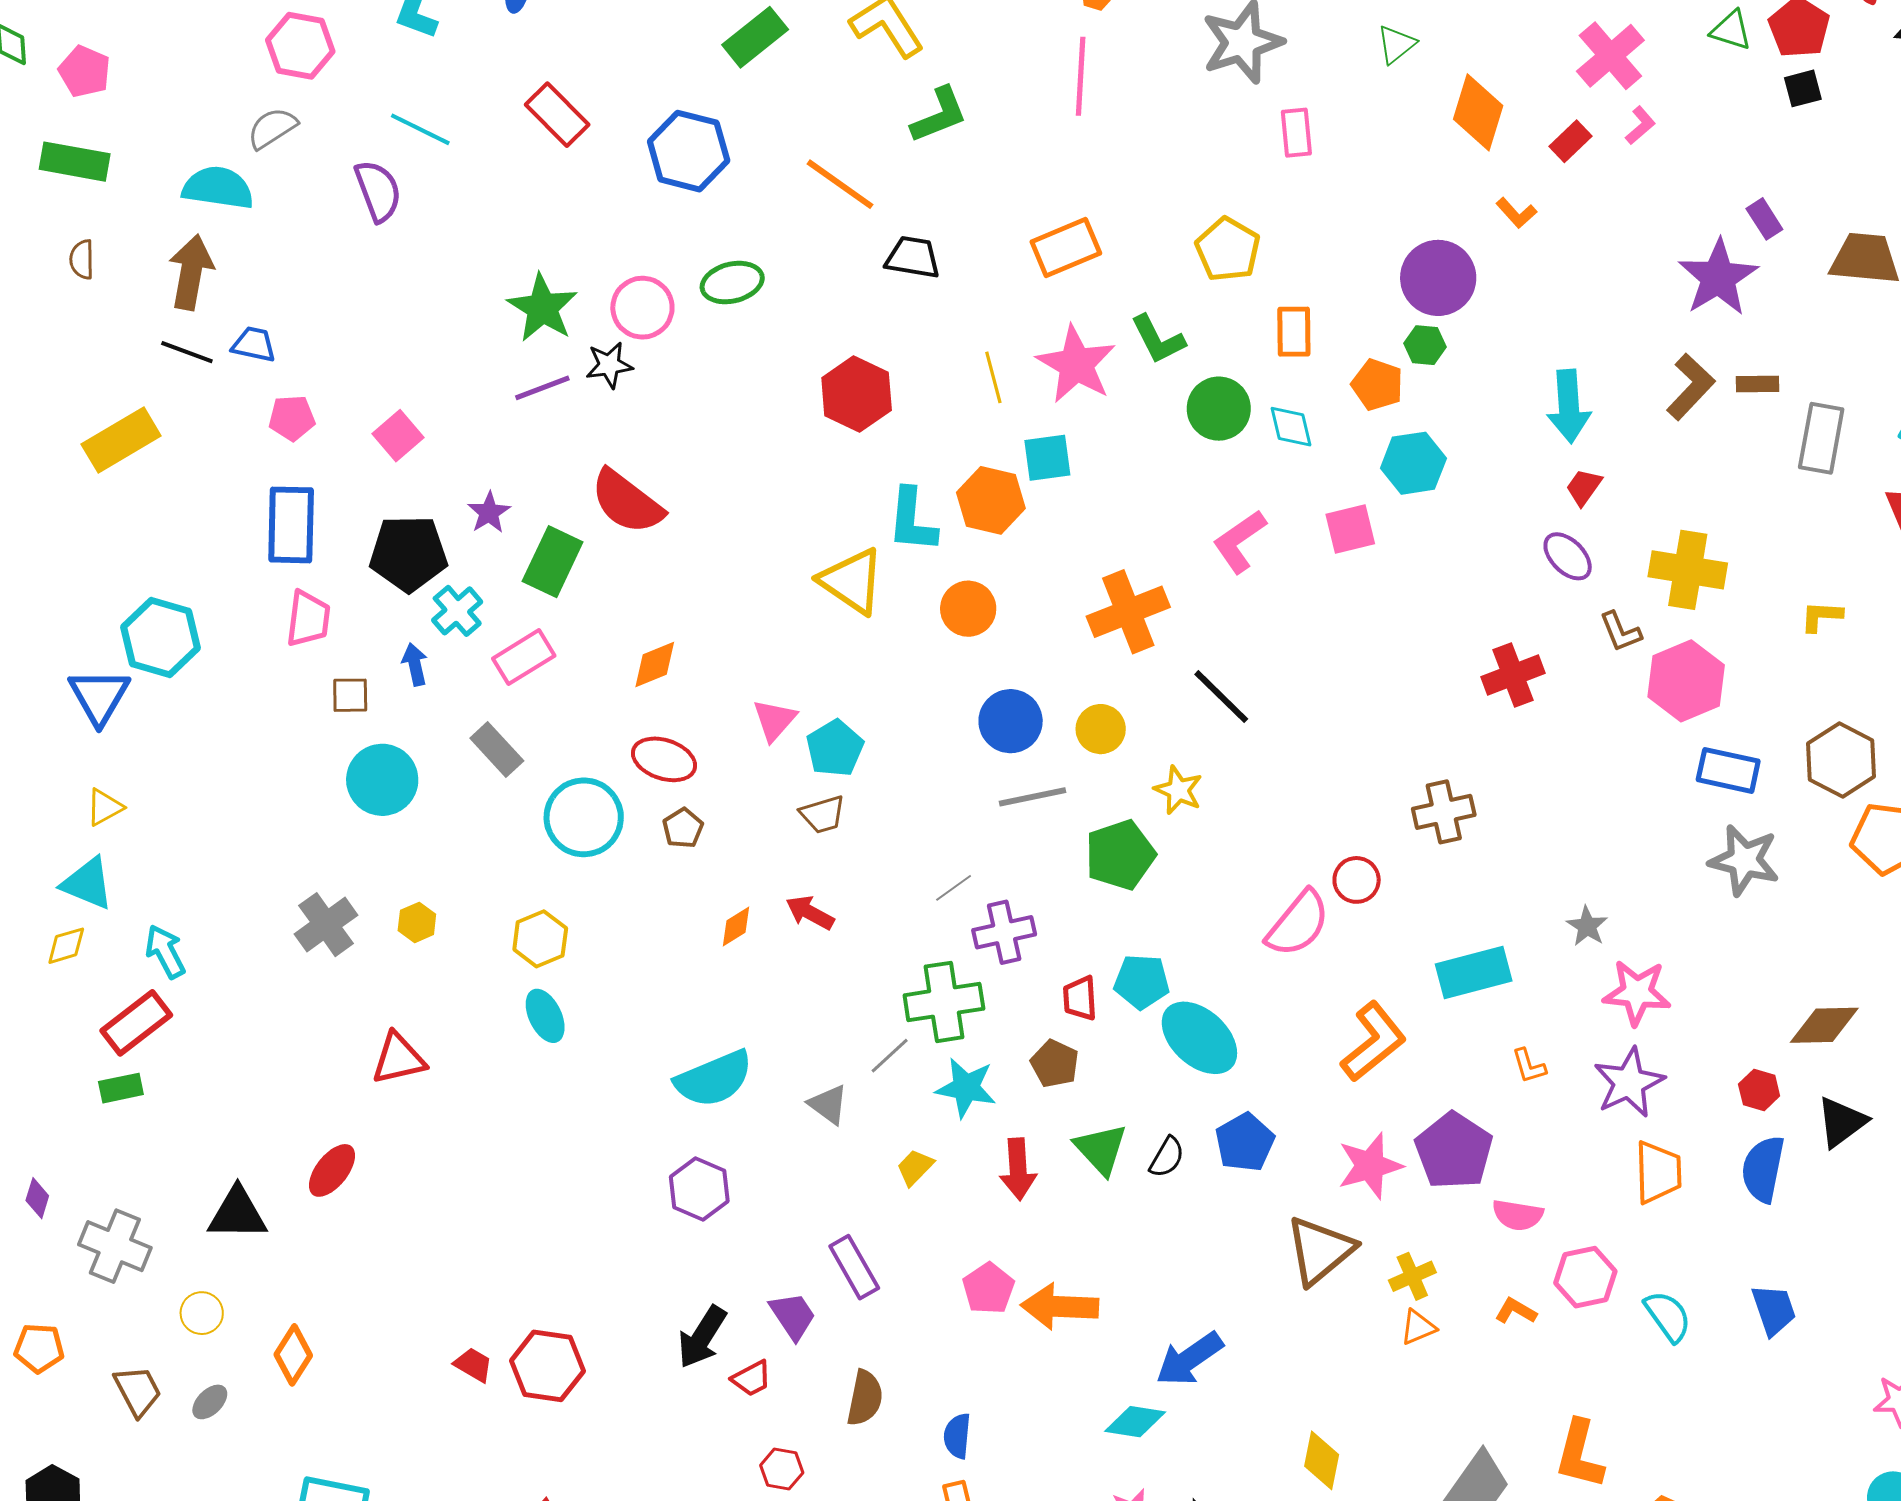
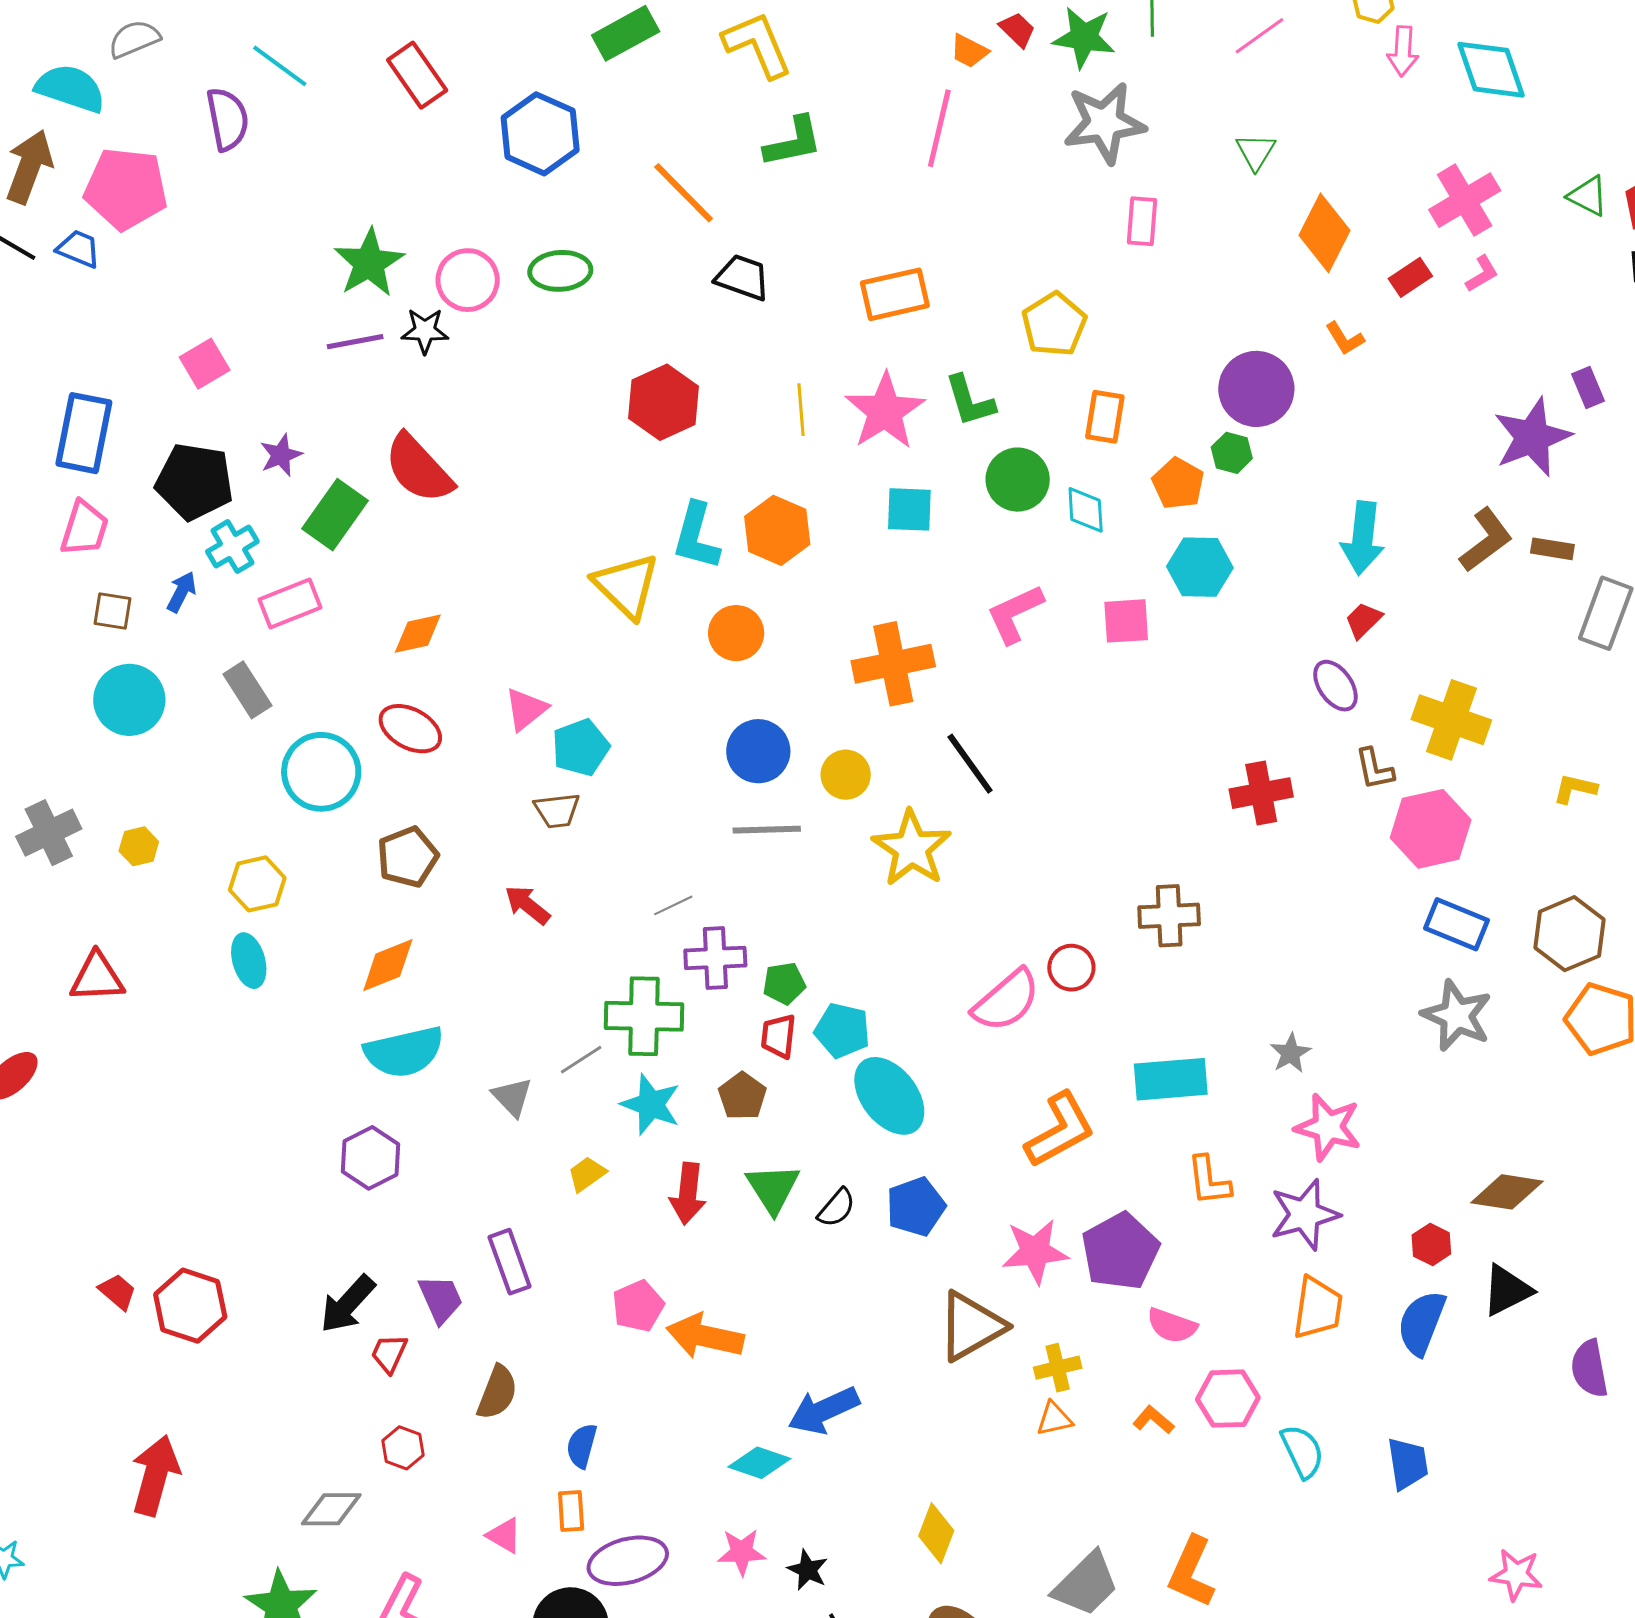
green triangle: (1396, 44) -> (1256, 152), turned -30
pink pentagon: (292, 418) -> (126, 189), moved, size x1.8
cyan square: (1047, 458) -> (909, 509), moved
blue arrow: (415, 664) -> (181, 592), turned 30
yellow star: (1178, 790) -> (912, 848), size x1.6
brown pentagon: (683, 828) -> (408, 857), moved, size x1.5
green pentagon: (1120, 855) -> (784, 983), moved, size x0.6
orange diamond: (736, 927) -> (388, 965), moved, size x1.5
orange L-shape: (1529, 1066) -> (1209, 1181), size x1.4
red trapezoid: (752, 1378) -> (389, 1353), turned 132

